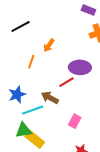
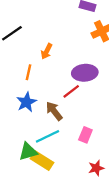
blue star: (17, 94) -> (26, 102), moved
brown arrow: (50, 98) -> (54, 111), turned 30
cyan line: (33, 110) -> (47, 136), moved

